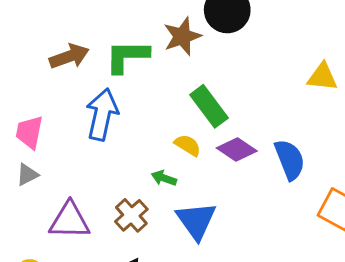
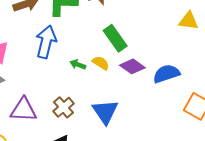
blue semicircle: (290, 160) -> (166, 74), turned -88
green arrow: (164, 178) -> (78, 64), moved

